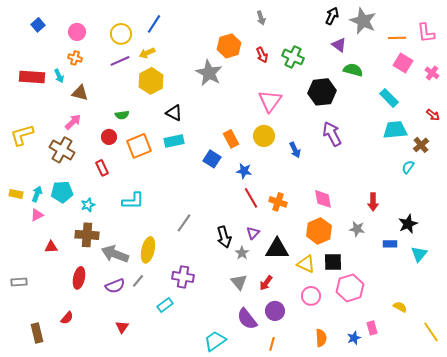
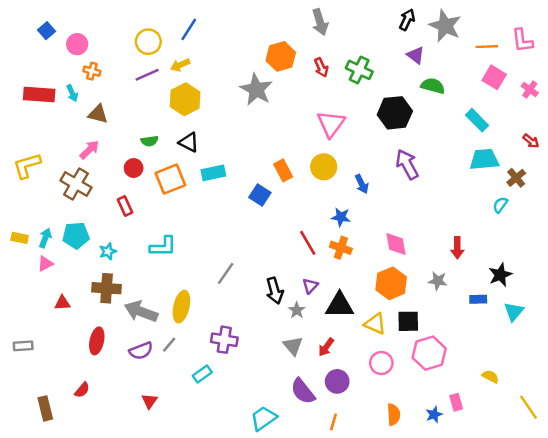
gray arrow: (261, 18) -> (320, 22), size x1.5
pink circle: (77, 32) -> (77, 44), moved
black triangle: (174, 113) -> (189, 142), moved
blue star: (244, 171) -> (341, 217), moved

